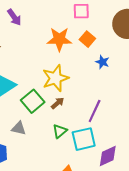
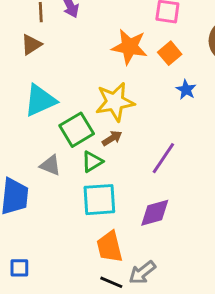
green triangle: (60, 131) -> (92, 162), moved
cyan square: (84, 139) -> (99, 200), moved
purple diamond: (108, 156) -> (155, 213), moved

